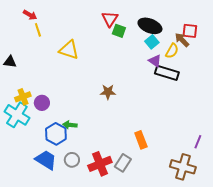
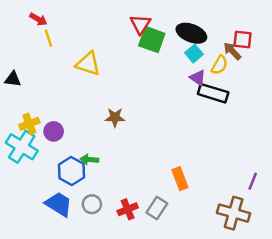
green square: (119, 31) -> (152, 40), size x1.5
brown star: (108, 92) -> (115, 117), moved
red cross: (100, 164) -> (128, 209), size x0.7

